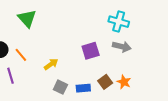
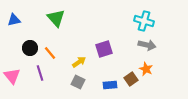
purple square: (91, 51) -> (104, 49), moved
orange star: (124, 82) -> (146, 69), moved
gray square: (60, 87) -> (78, 82), moved

